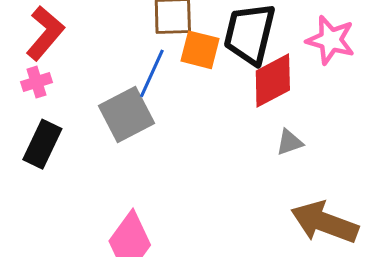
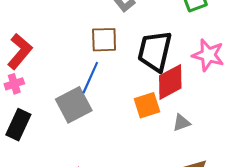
orange square: (200, 50) -> (147, 105), moved, turned -32

